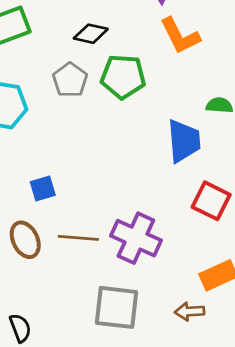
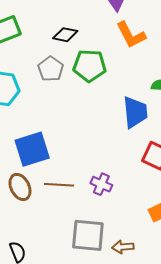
blue square: (43, 188) -> (32, 149), size x1.8
purple cross: (136, 238) -> (101, 184), size x0.6
brown arrow: (190, 311) -> (123, 247), moved

